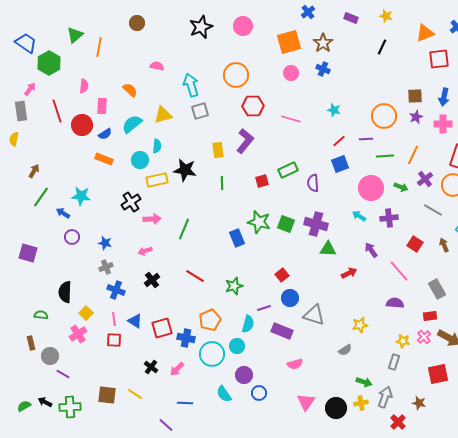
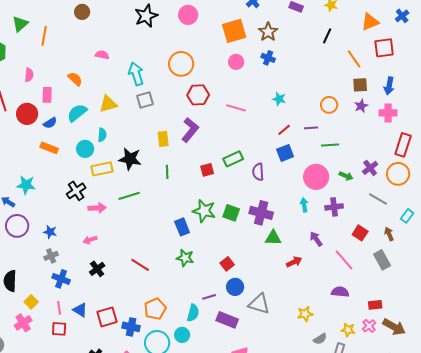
orange circle: (384, 116) -> (329, 105), size x0.7
orange line: (413, 155) -> (354, 59), moved, turned -60
cyan arrow: (359, 216) -> (304, 205), turned 48
green line: (184, 229) -> (129, 196), moved, turned 50
purple circle: (72, 237) -> (17, 226), size x1.5
green star: (234, 286) -> (185, 258), moved, turned 30
gray rectangle: (437, 289) -> (382, 260), moved
gray semicircle: (345, 350) -> (320, 339), moved

